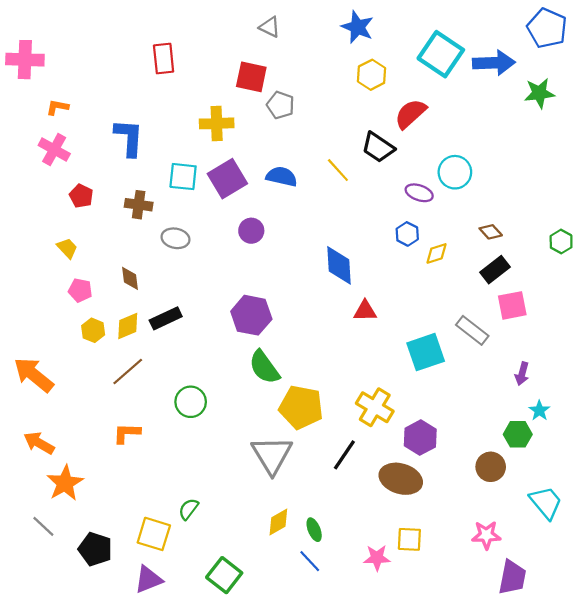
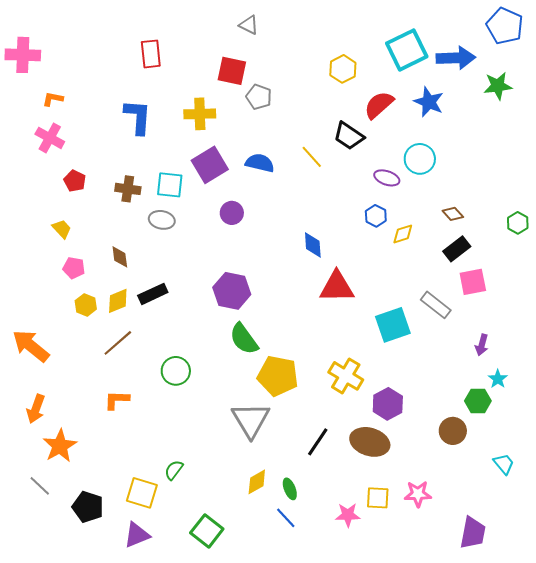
blue star: (357, 27) -> (429, 102), moved
cyan square: (441, 54) -> (407, 50), turned 30
blue L-shape: (129, 138) -> (138, 117), moved
cyan square: (183, 177) -> (170, 185), moved
blue diamond: (339, 265) -> (313, 245), size x0.7
red triangle: (365, 311) -> (337, 287), size x1.6
orange arrow: (39, 443) -> (36, 409), turned -100
black line: (344, 455) -> (318, 442), moved
cyan trapezoid: (546, 503) -> (504, 464), size x0.7
pink star: (486, 535) -> (418, 494), moved

